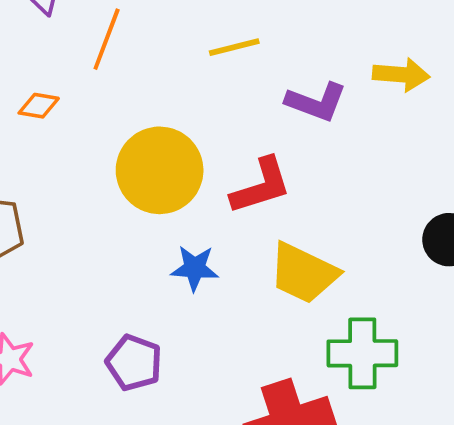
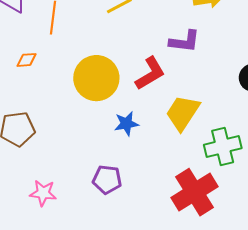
purple L-shape: (316, 102) -> (185, 41), moved
yellow trapezoid: (303, 273) -> (183, 113), turned 111

